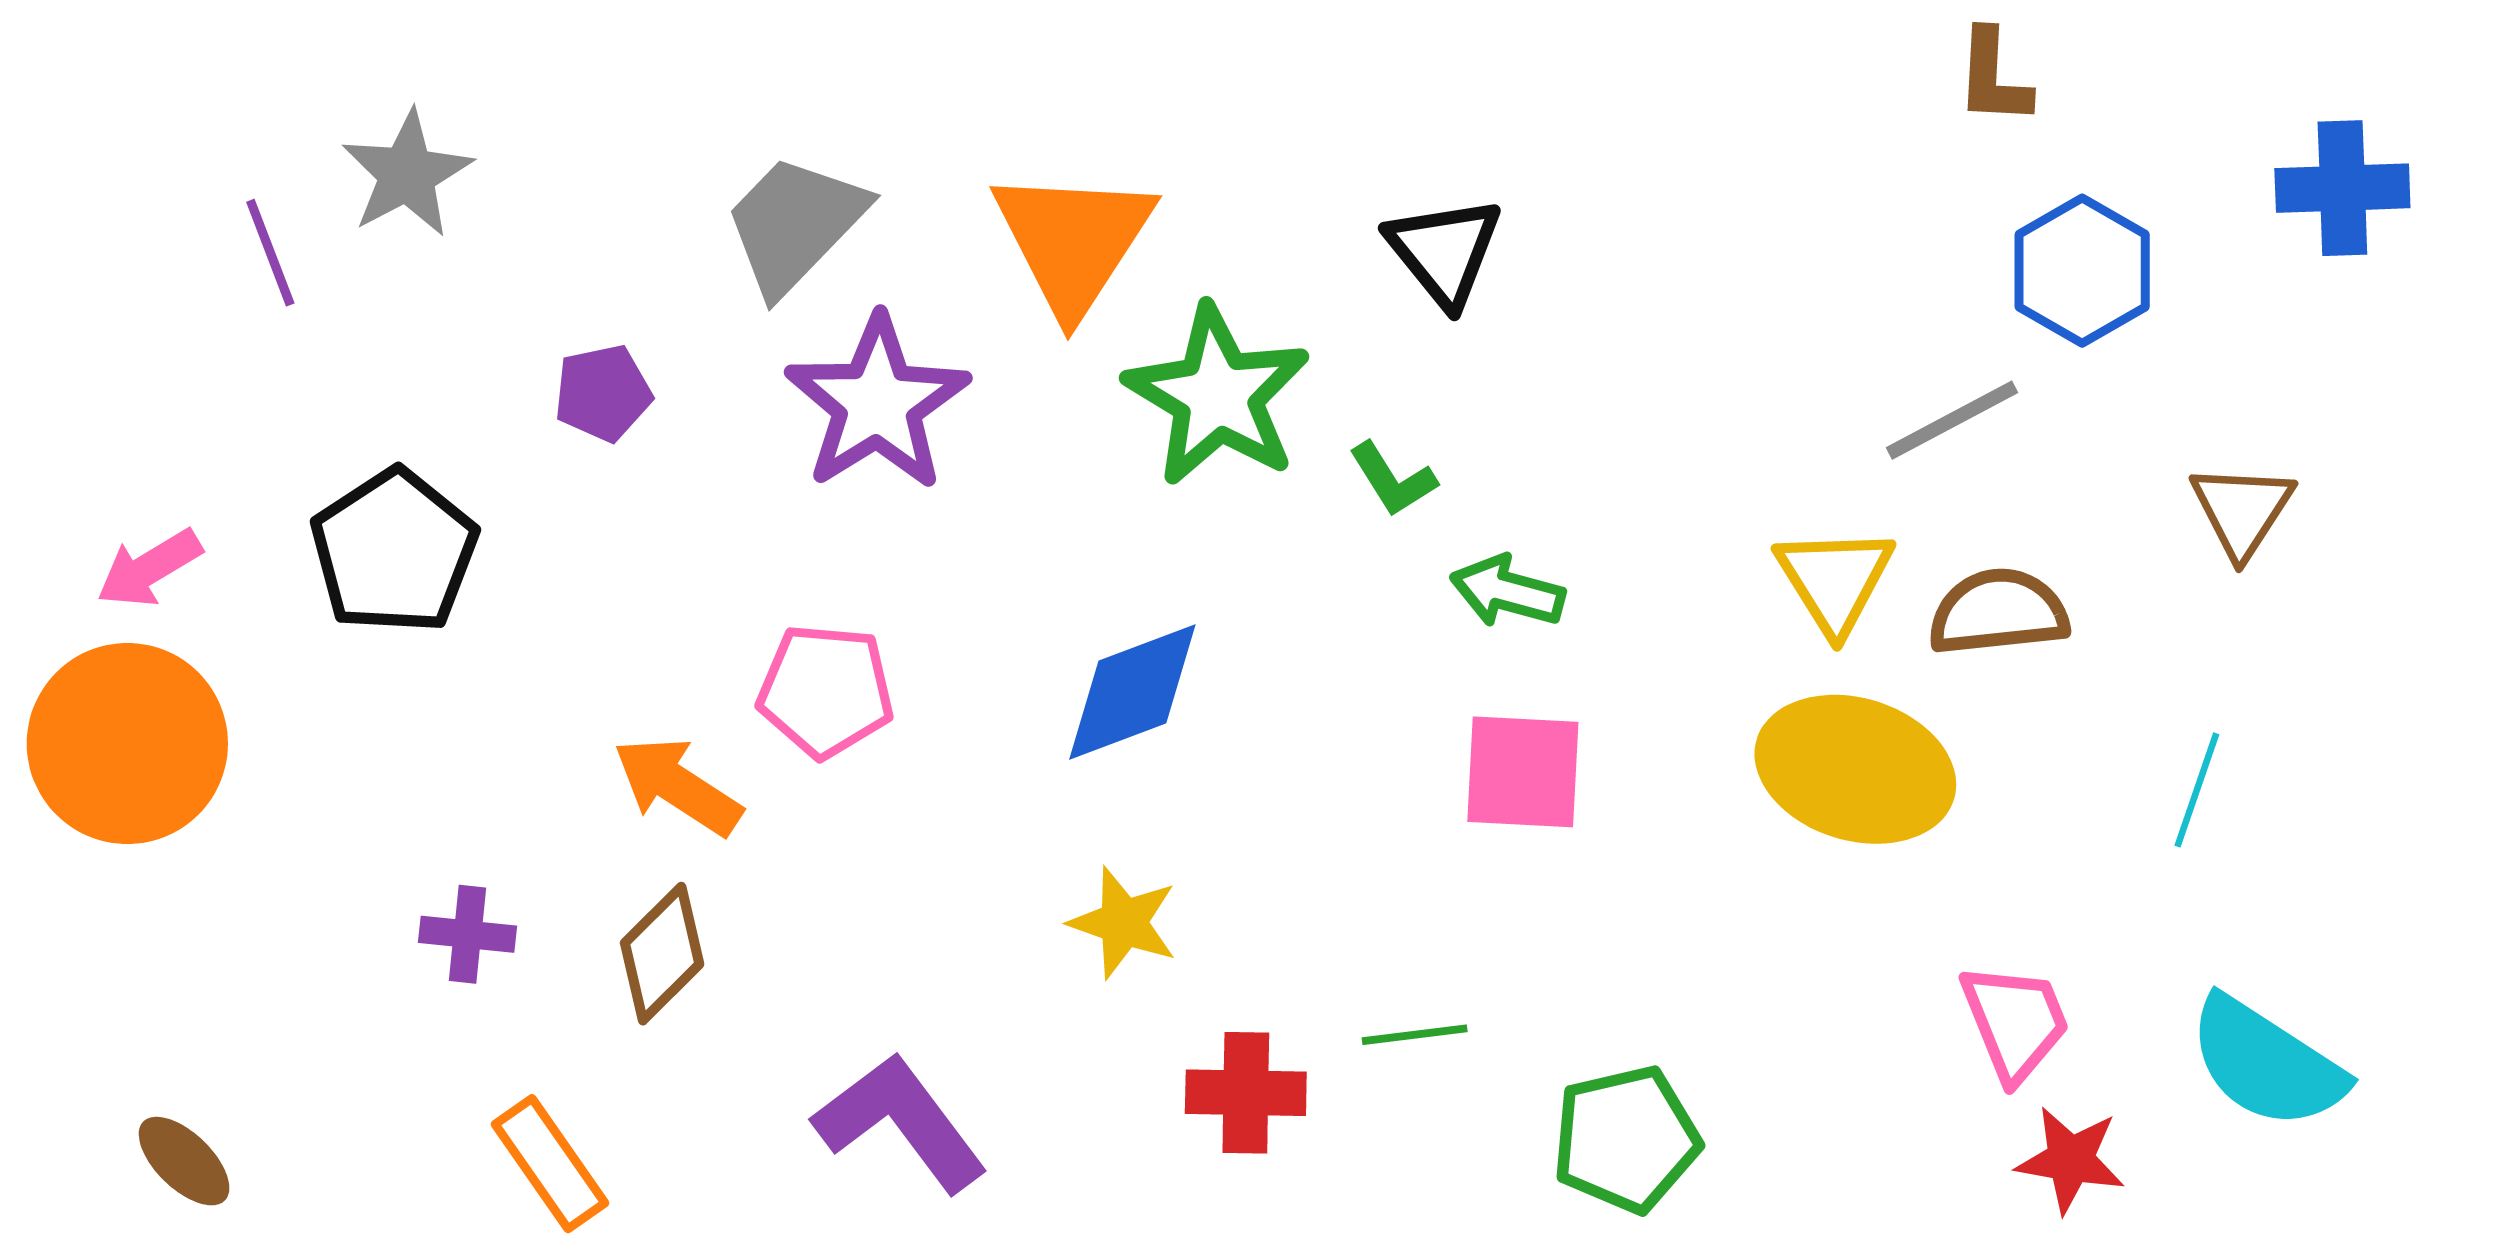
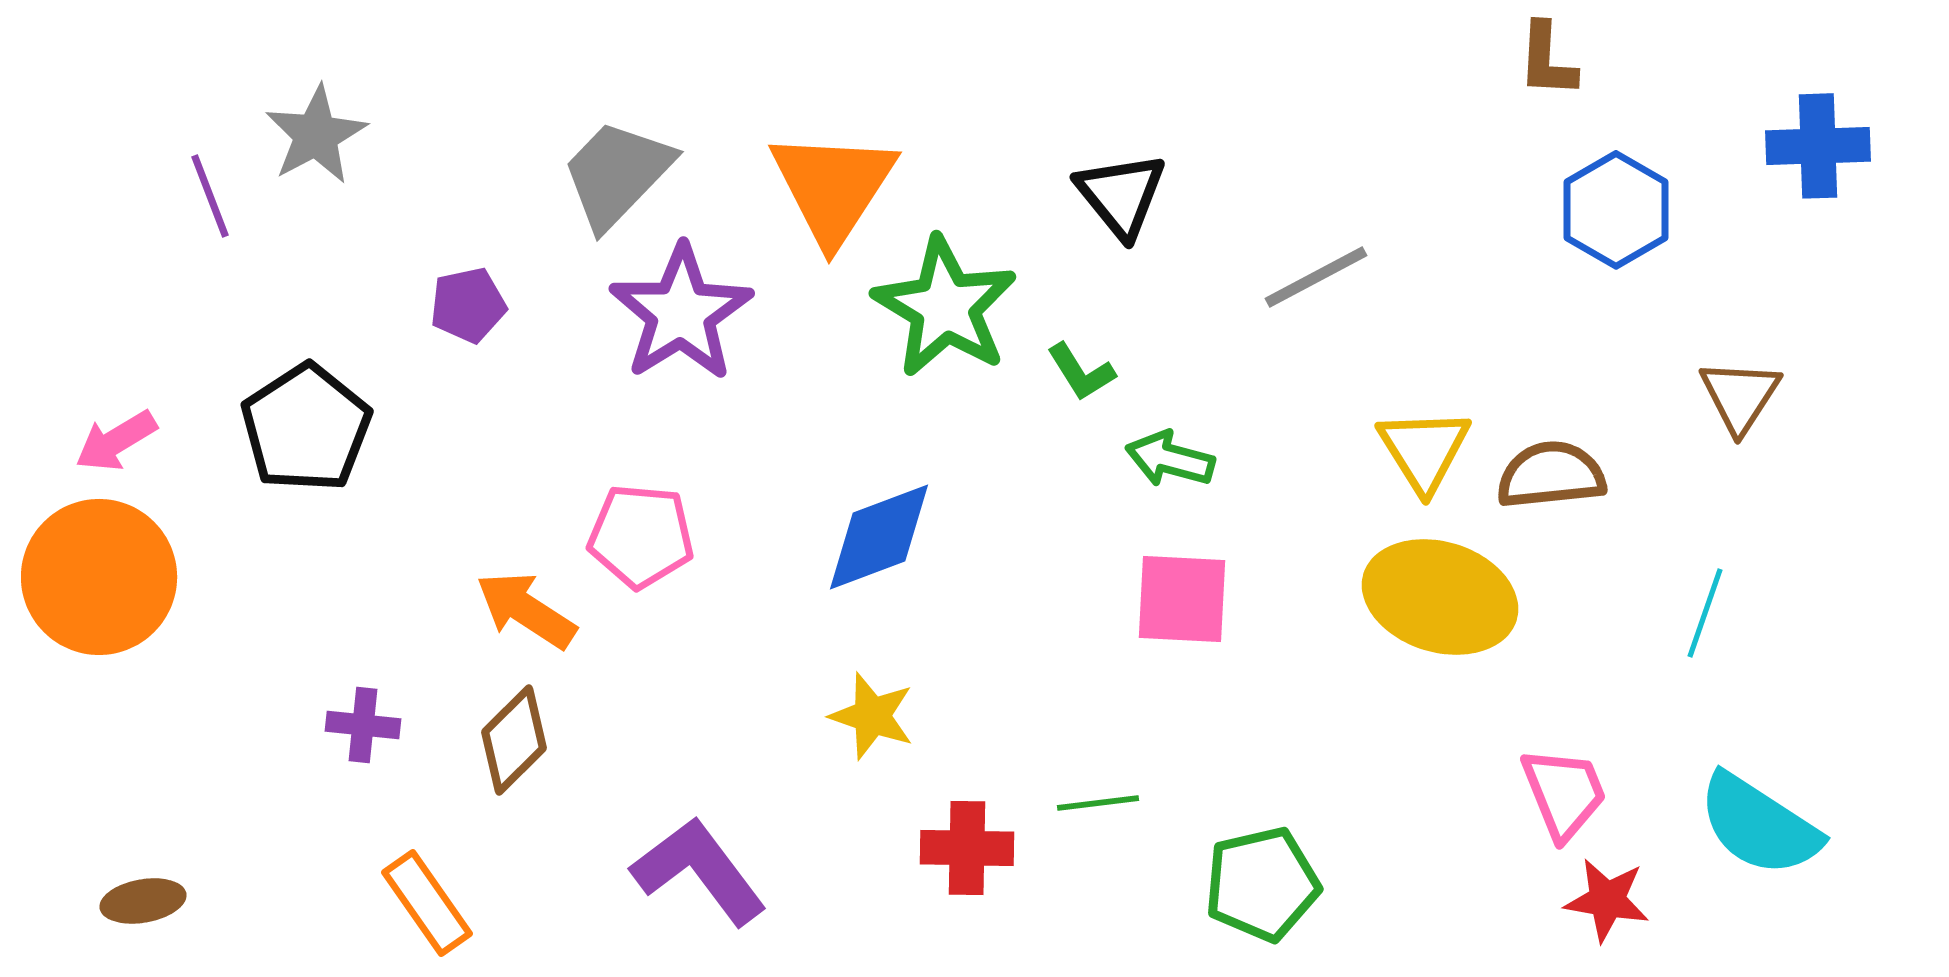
gray line: (1952, 420) -> (1316, 277), moved
brown ellipse: (184, 1161) -> (143, 901), turned -54

